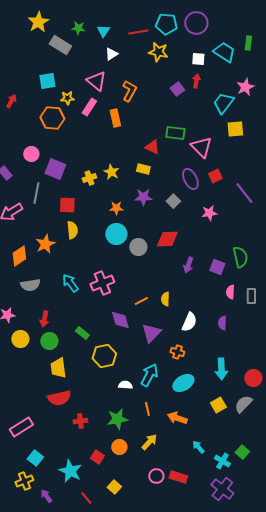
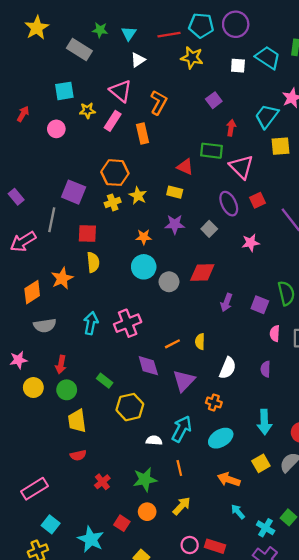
yellow star: (38, 22) -> (37, 28), moved
red arrow: (196, 81) -> (231, 128), moved
orange hexagon: (52, 118) -> (115, 173), moved
pink circle: (31, 154) -> (56, 129), moved
cyan arrow: (70, 283) -> (91, 323), turned 48
red semicircle: (59, 398) -> (78, 455), size x0.6
orange arrow: (177, 418) -> (229, 479), moved
red cross: (80, 421) -> (102, 482), turned -32

